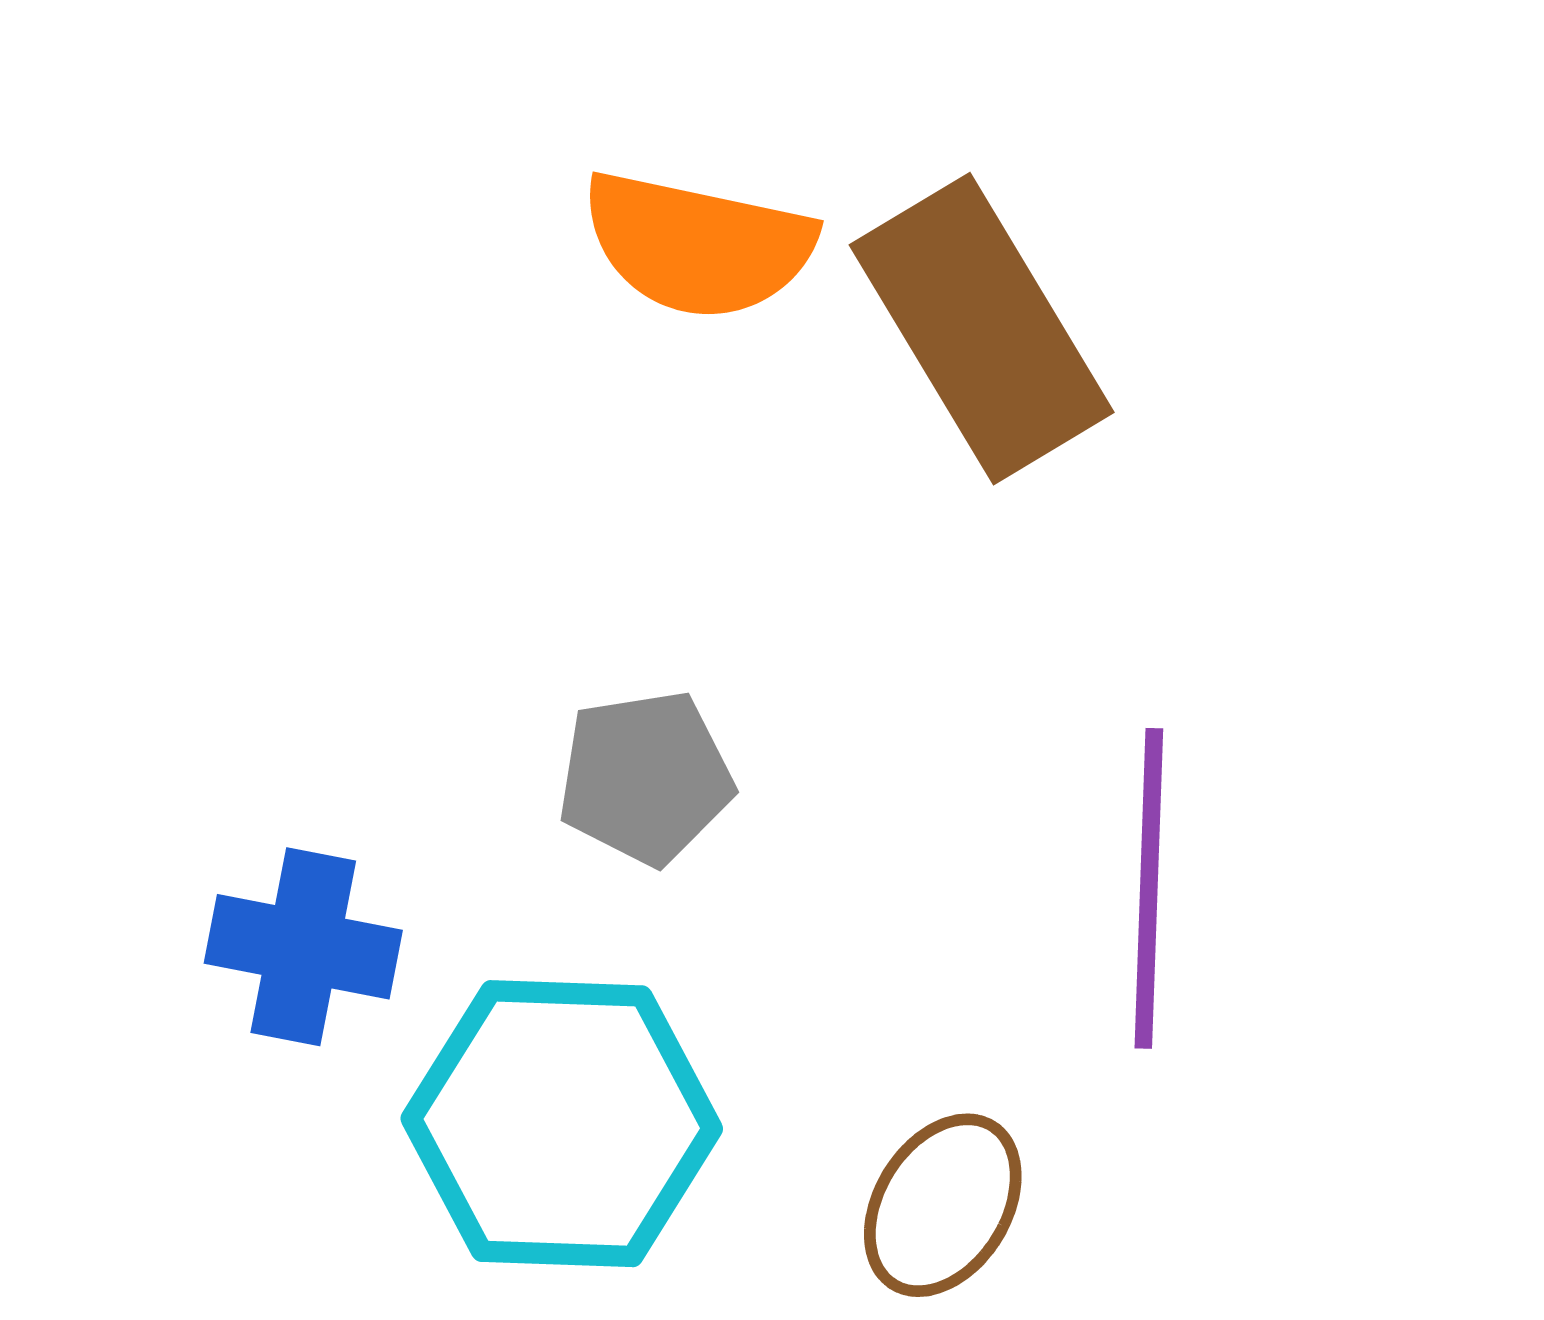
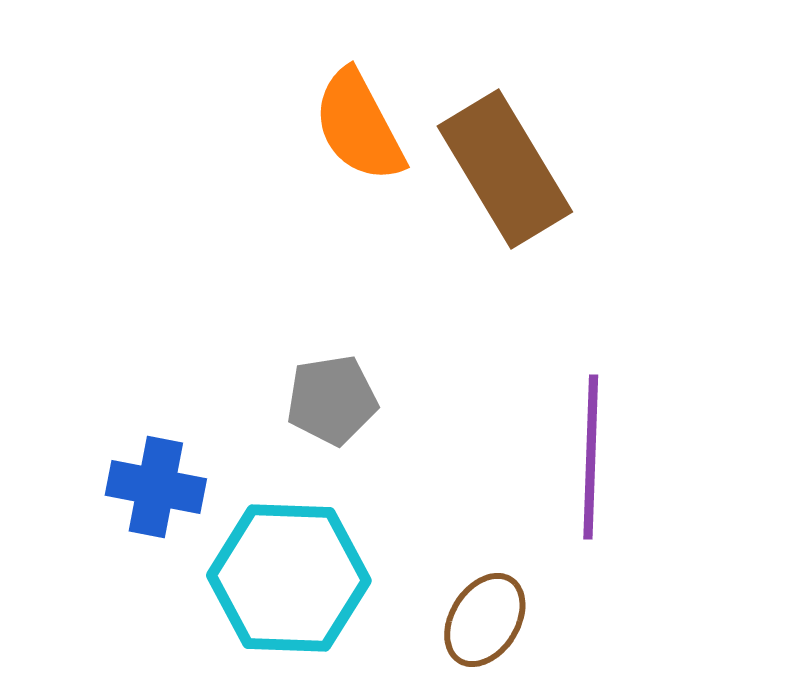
orange semicircle: (698, 245) -> (359, 126), turned 50

